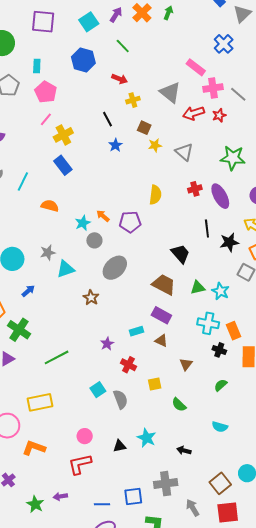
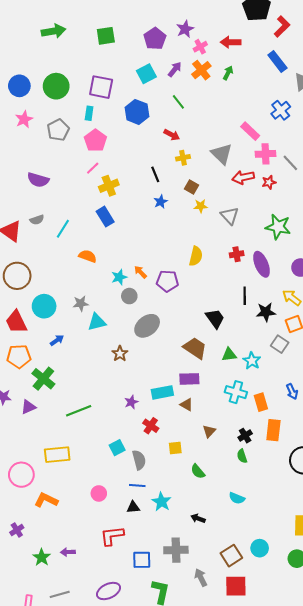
purple square: (43, 22) -> (101, 87), moved
purple rectangle: (161, 315) -> (189, 379), turned -36
cyan rectangle: (137, 331) -> (162, 392), size x1.5
black cross: (219, 350) -> (245, 436), moved, turned 32
green semicircle: (221, 385) -> (242, 456), turned -72
red L-shape: (80, 464) -> (112, 536), moved
blue line: (102, 504) -> (137, 486), moved

